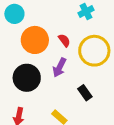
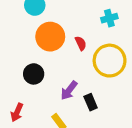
purple arrow: (60, 67) -> (69, 90), moved
black circle: (27, 78) -> (34, 74), size x0.7

